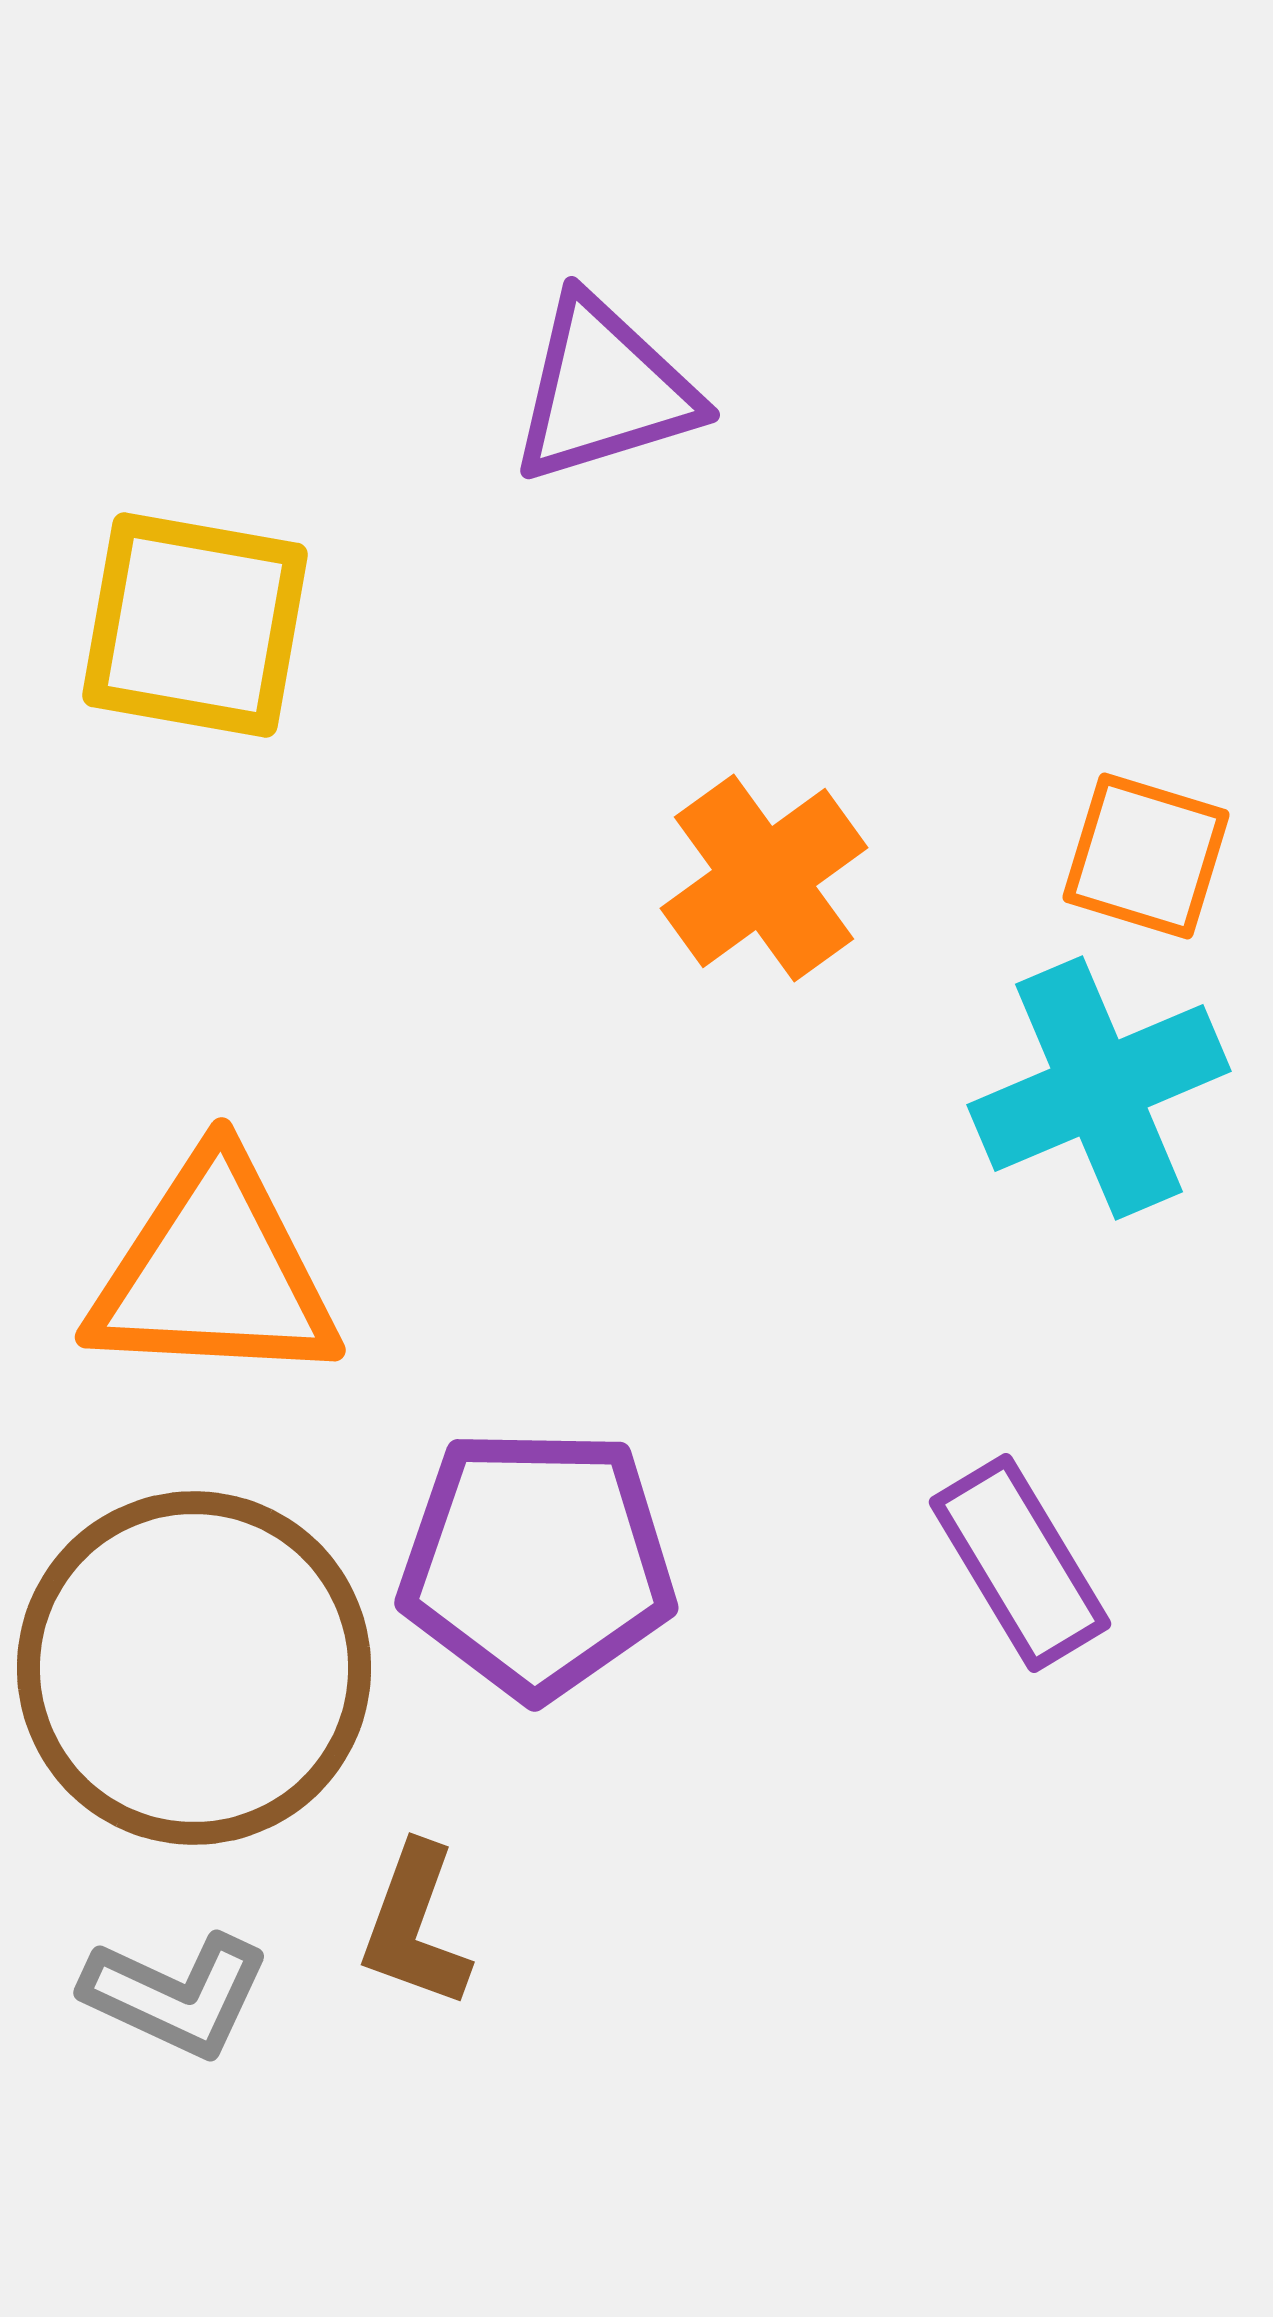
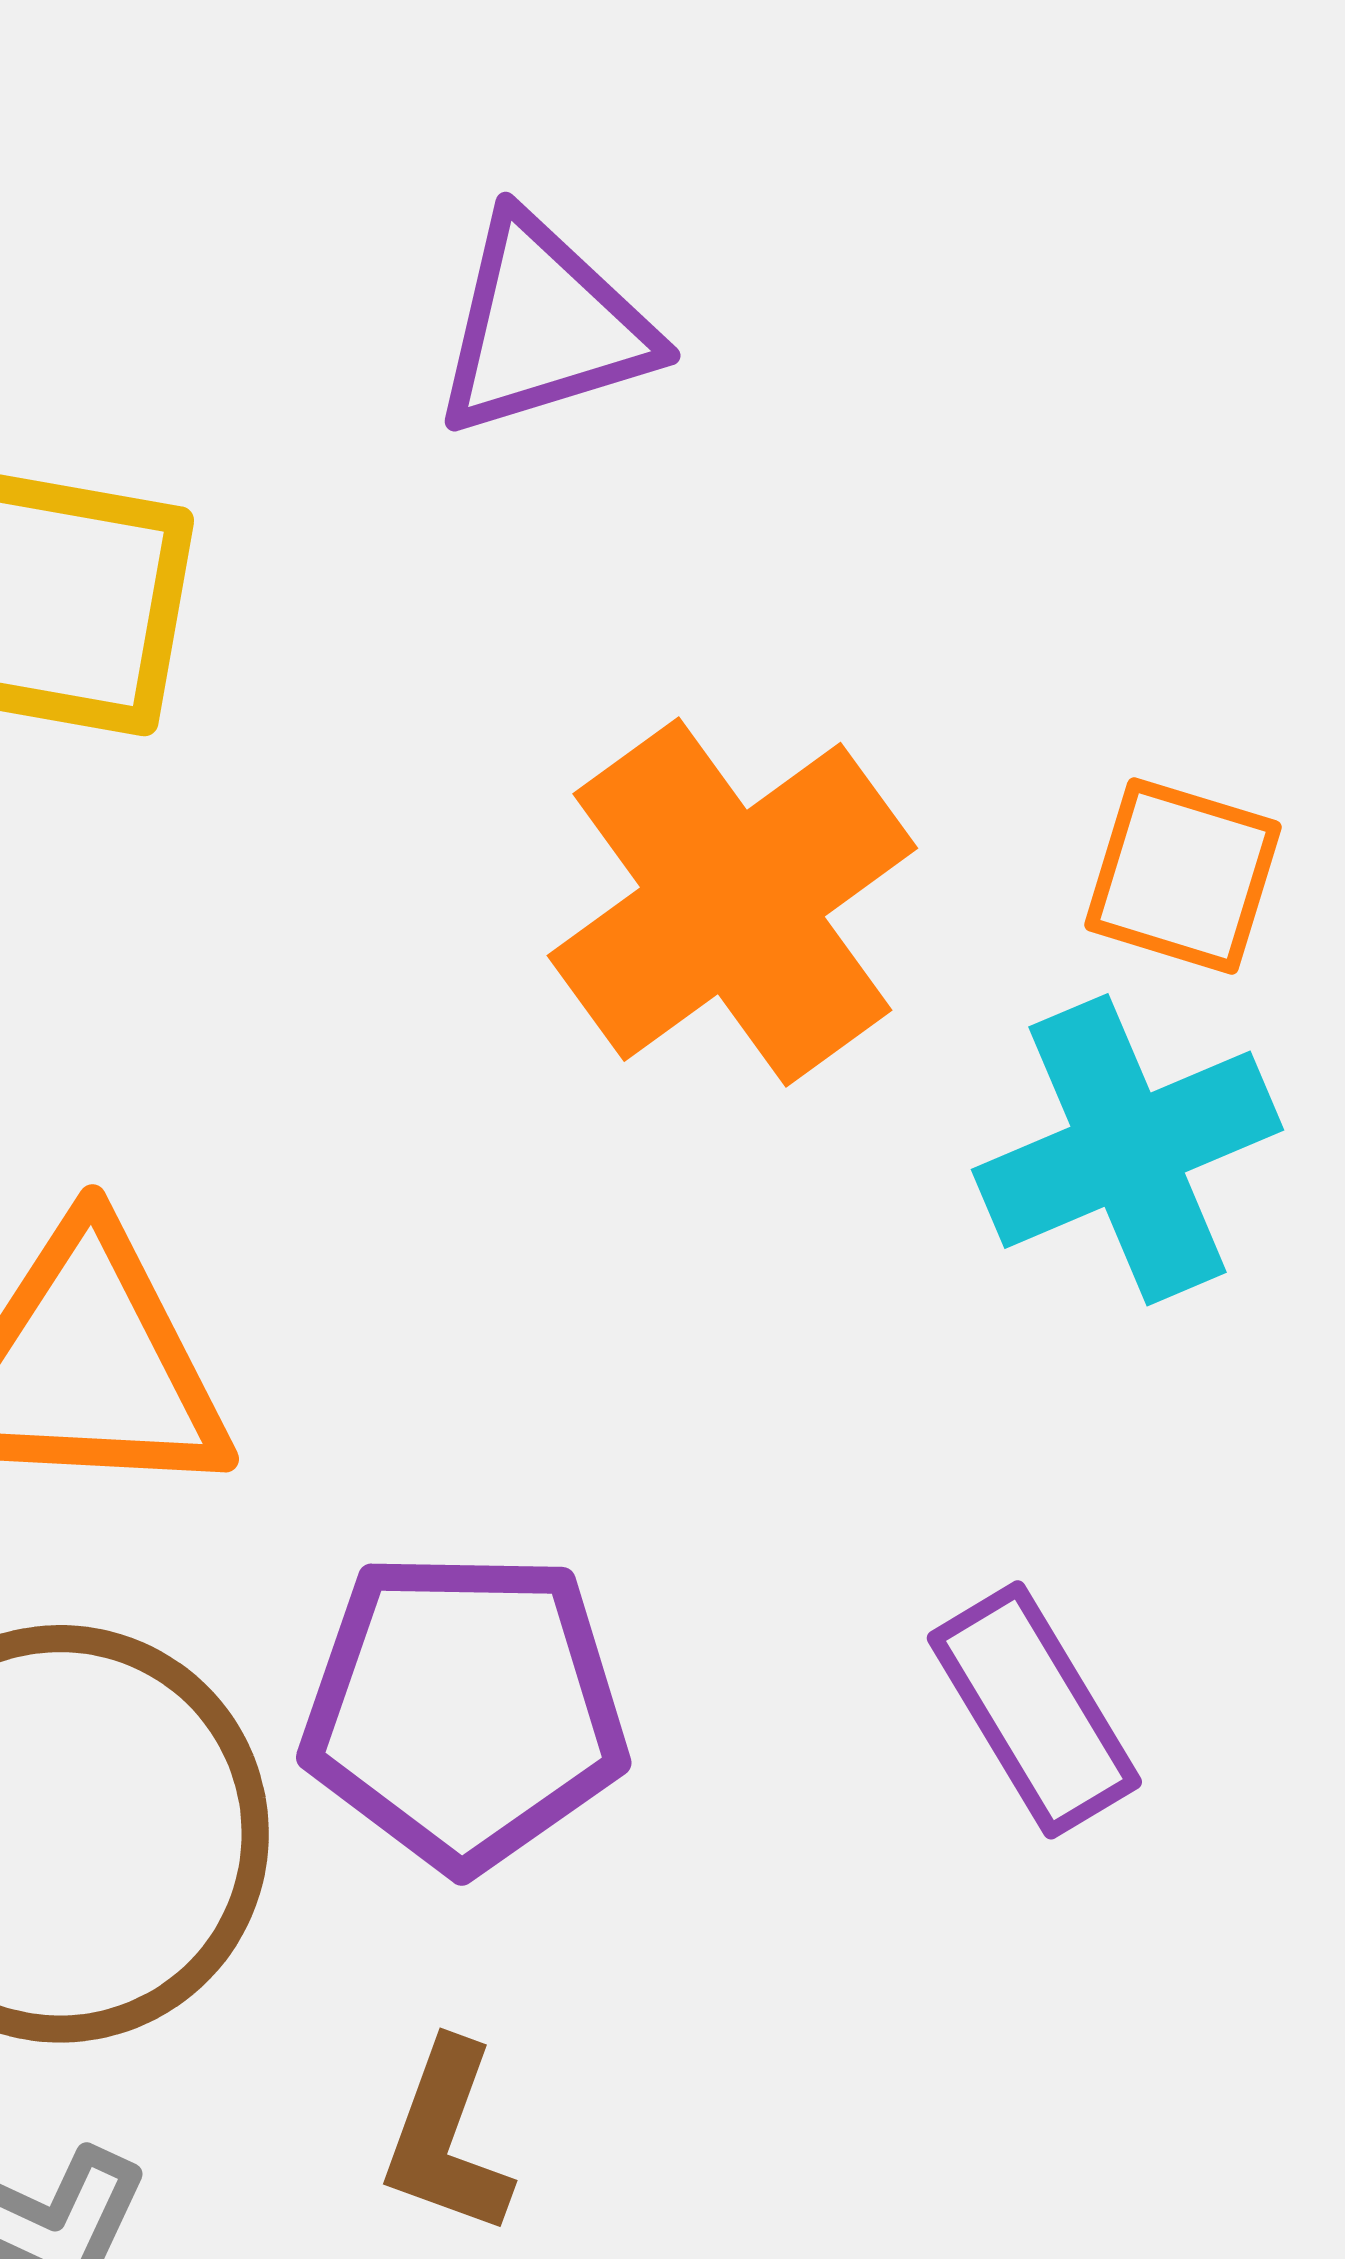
orange cross: (764, 878) -> (732, 902), size x1.5
brown L-shape: (415, 1926) -> (447, 2138), moved

